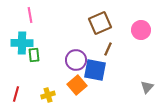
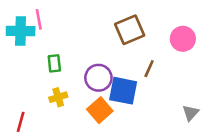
cyan cross: (22, 43) -> (21, 31), moved
brown line: (108, 49) -> (149, 69), moved
green rectangle: (34, 55) -> (54, 63), moved
yellow cross: (48, 95) -> (58, 97), moved

